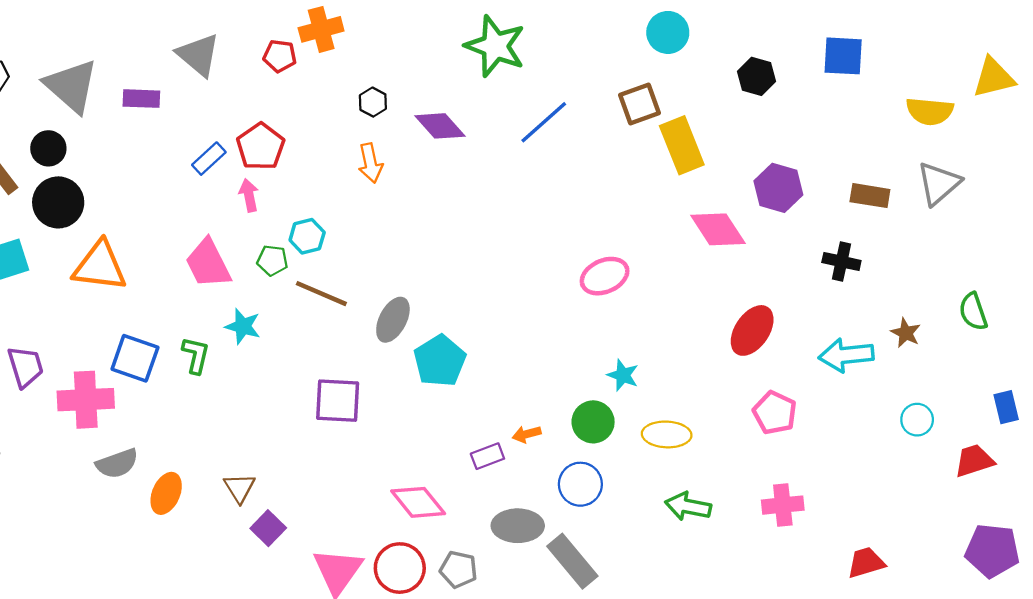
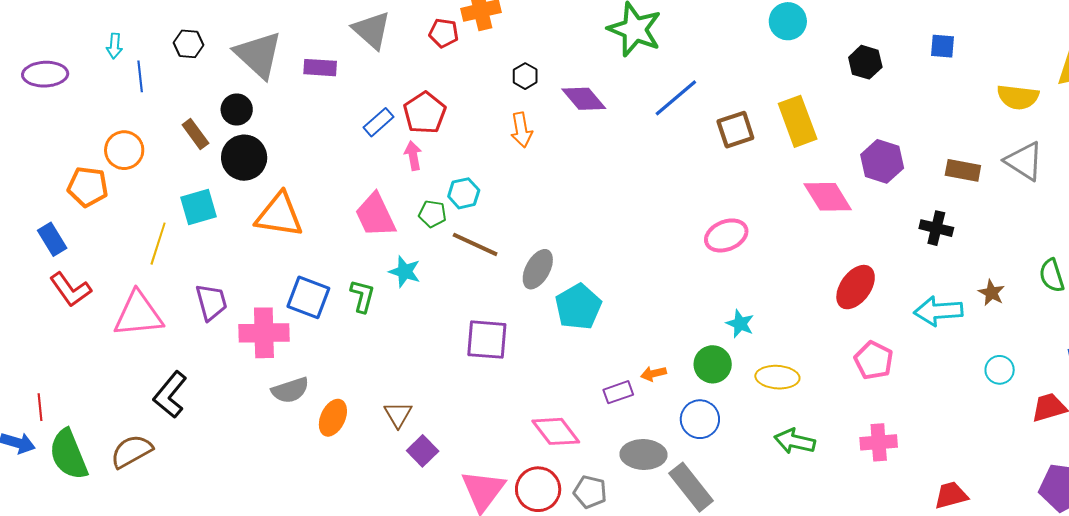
blue square: (843, 56) -> (943, 46), size x0.7
brown square: (639, 104) -> (735, 130), moved
gray triangle: (939, 183) -> (1024, 161), turned -48

